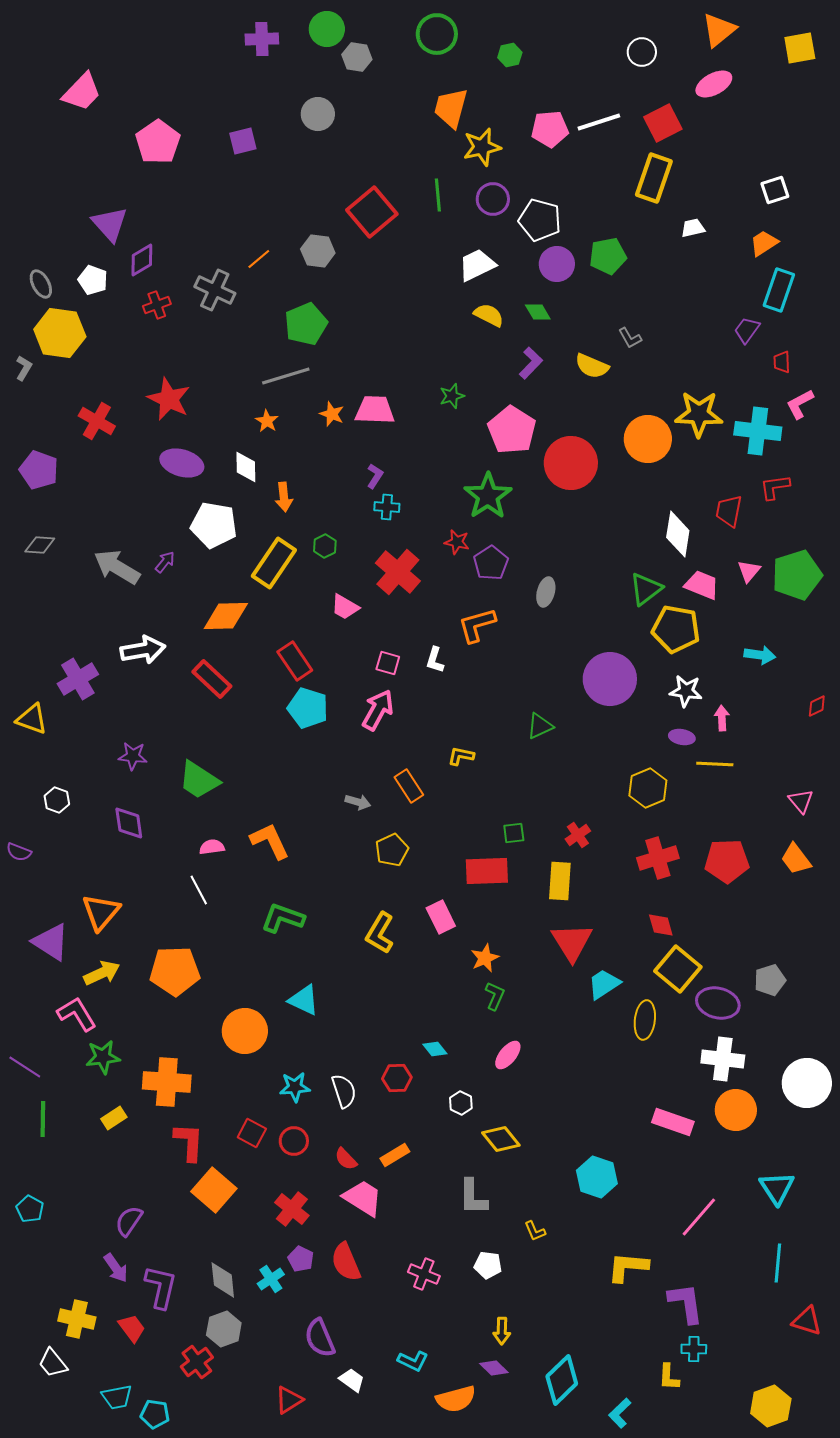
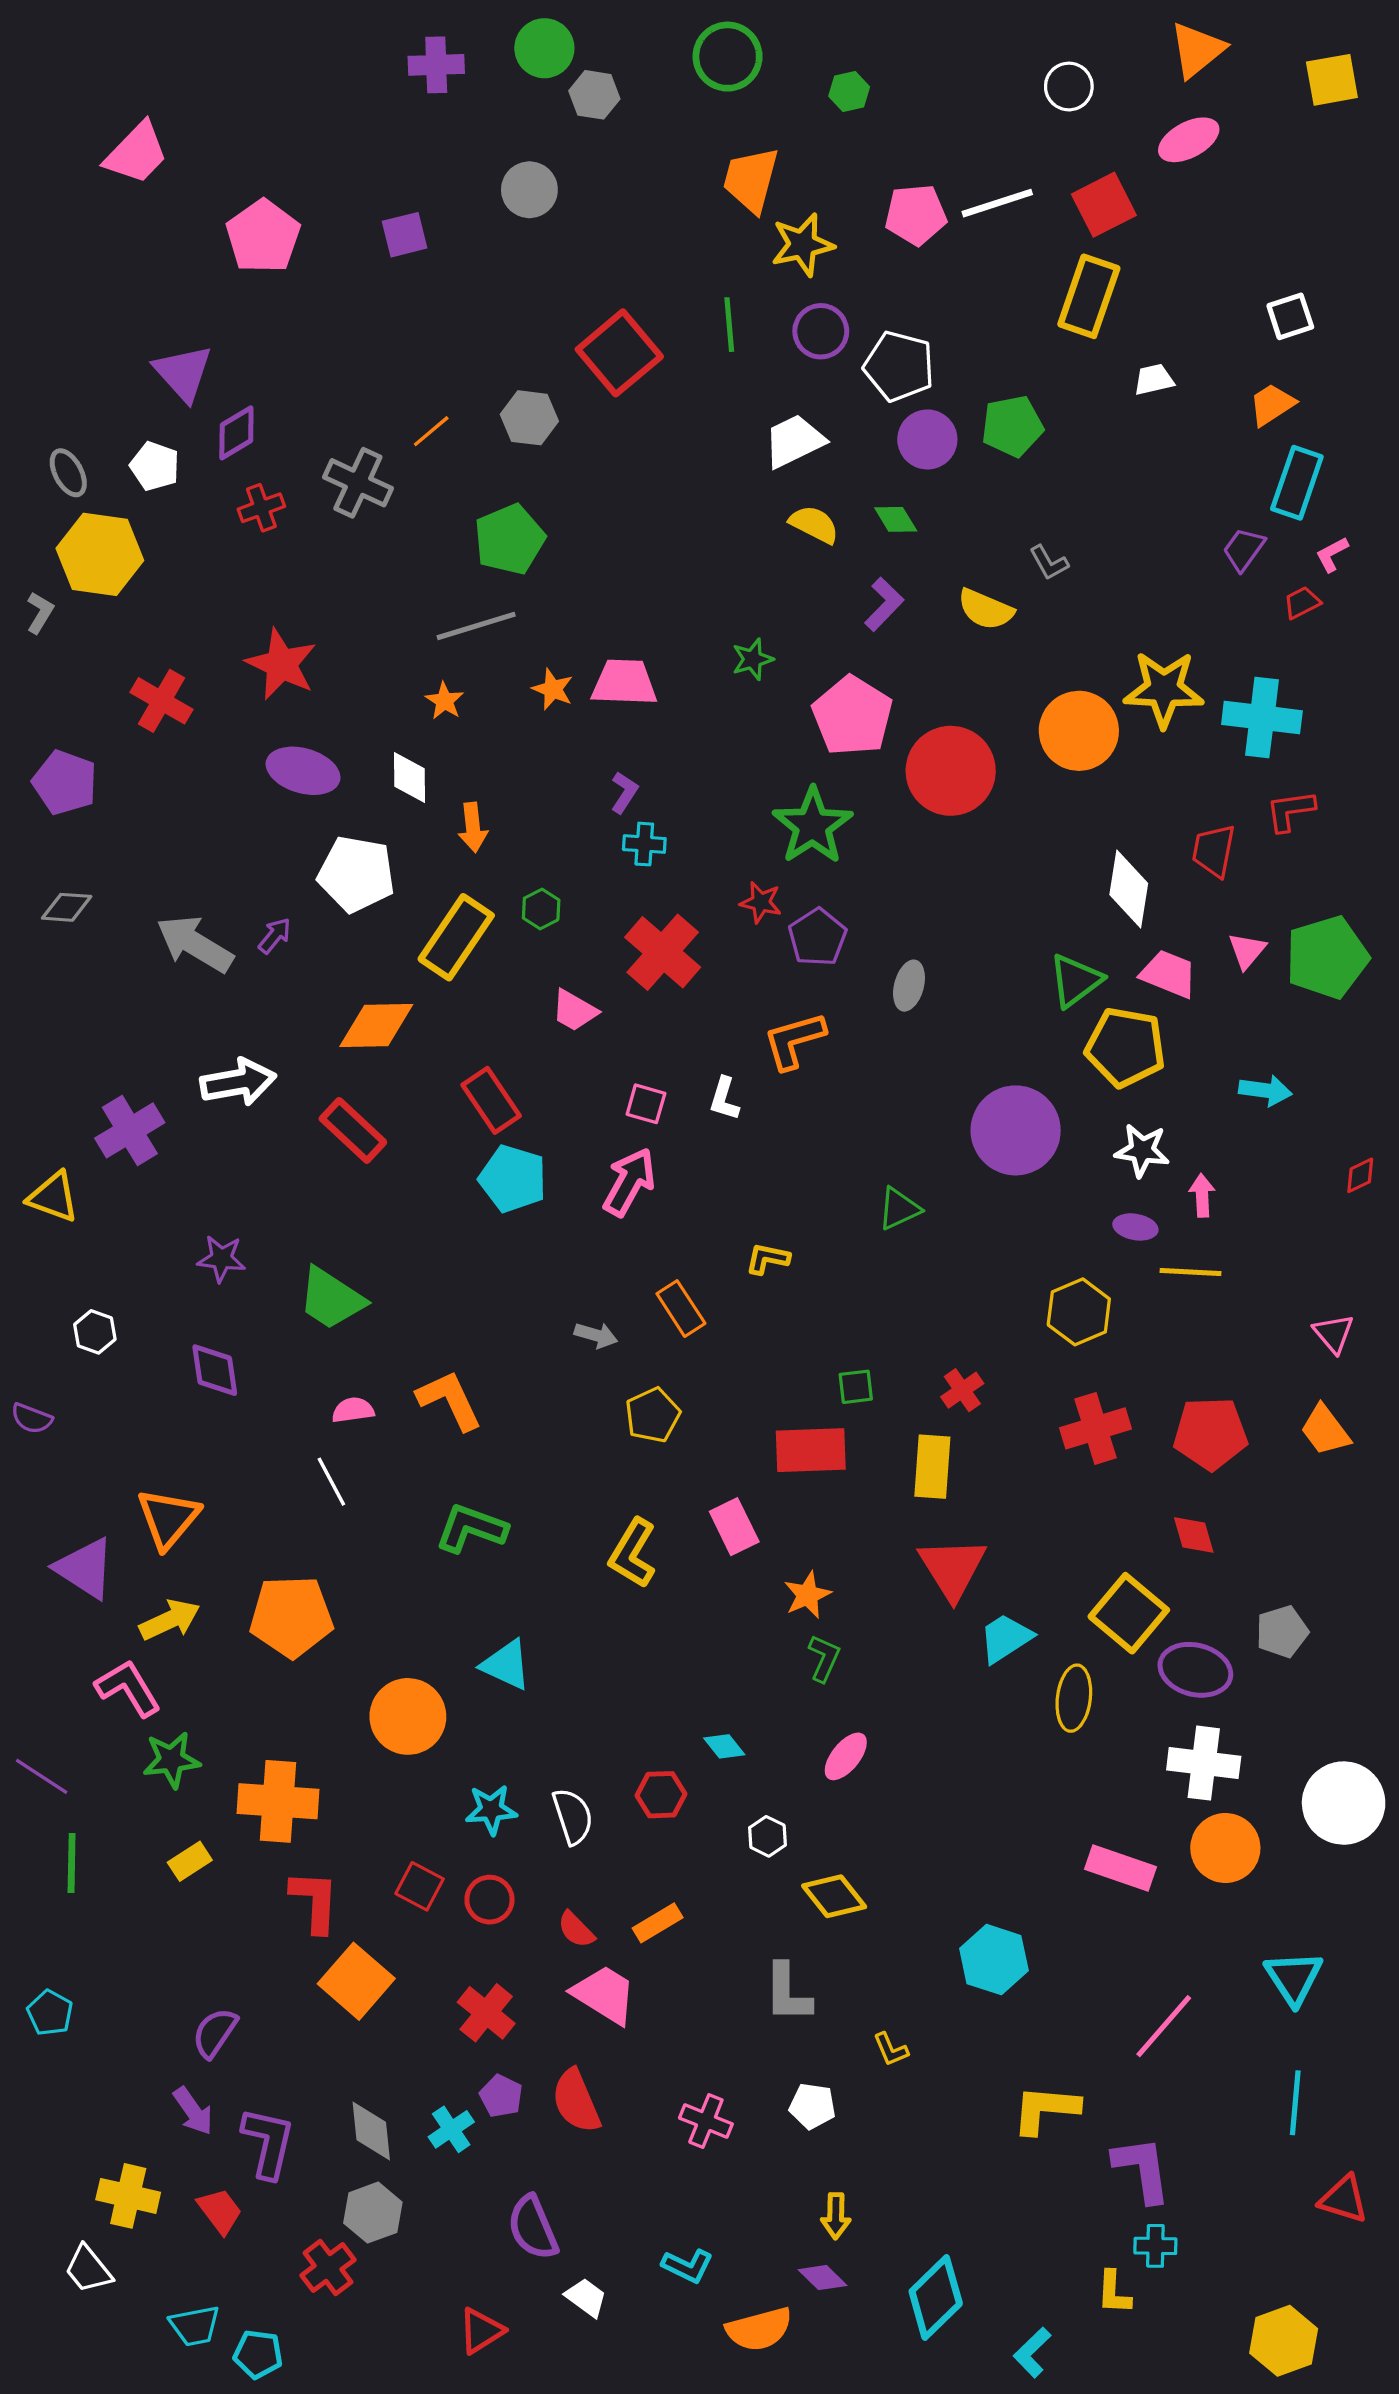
red trapezoid: (782, 362) -> (1302, 603), turned 65
pink L-shape: (800, 404) -> (1332, 554), moved, size x0.7
red diamond: (661, 925) -> (1194, 1535), moved

